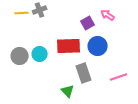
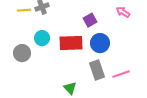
pink arrow: (108, 15) -> (123, 12), moved
cyan circle: (40, 54) -> (42, 38), moved
gray rectangle: (84, 73) -> (97, 70), moved

